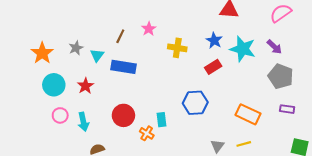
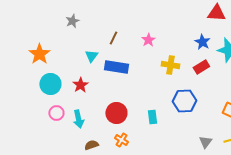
pink star: (149, 29) -> (148, 40), moved
gray star: (76, 48) -> (72, 21), moved
yellow cross: (177, 48) -> (170, 65), moved
orange cross: (147, 133) -> (121, 140), moved

